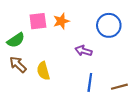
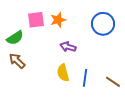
purple arrow: (83, 51) -> (68, 47), moved
yellow semicircle: (43, 71) -> (63, 73), moved
brown line: (119, 87) -> (113, 82), turned 49

